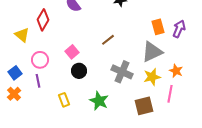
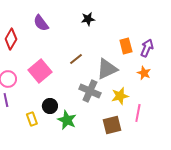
pink square: (72, 52) -> (40, 71), size x1.6
gray triangle: (152, 52) -> (107, 69), moved
black circle: (79, 71) -> (50, 106), moved
orange star: (176, 71) -> (144, 73), moved

